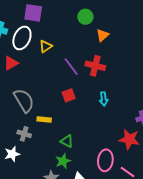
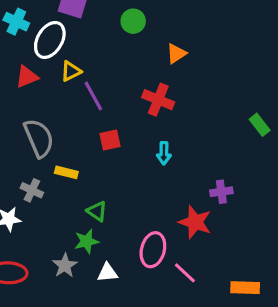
green circle: (85, 17) -> (133, 21), moved
yellow triangle: (46, 46) -> (71, 71), moved
purple line: (71, 67) -> (93, 96), moved

